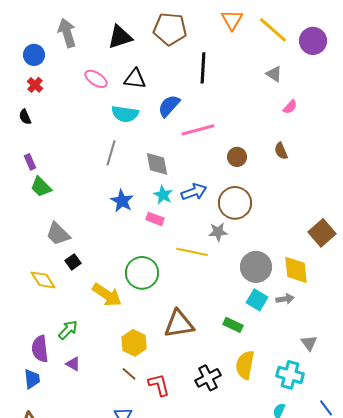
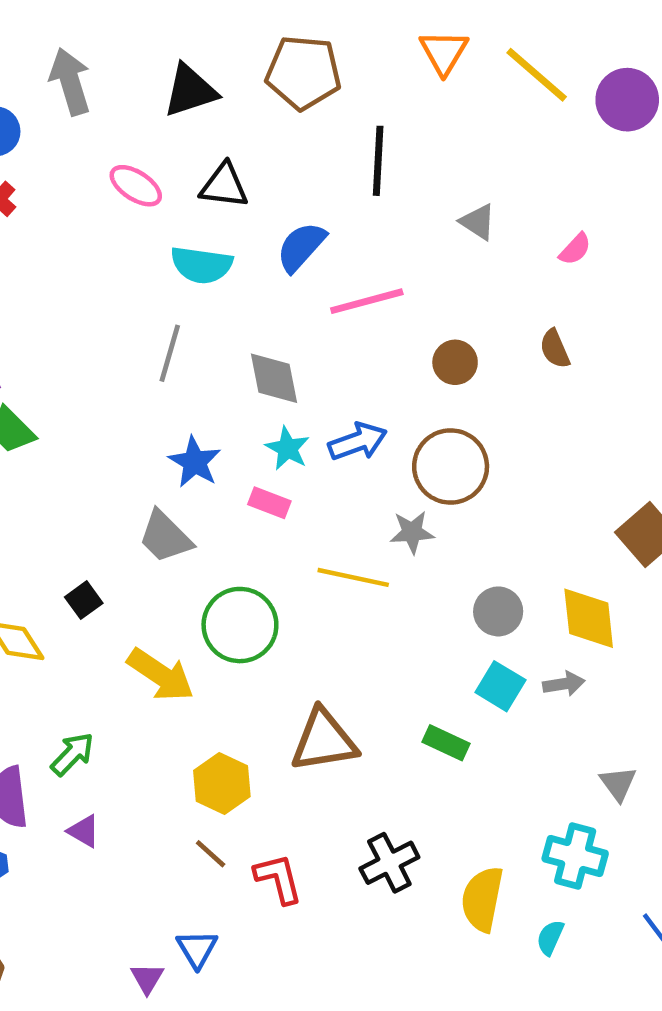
gray triangle: (274, 74) -> (478, 222), moved
gray trapezoid: (58, 234) -> (165, 537), moved
gray circle: (256, 267) -> (498, 611), size x0.7
yellow semicircle: (245, 365) -> (482, 899), moved

